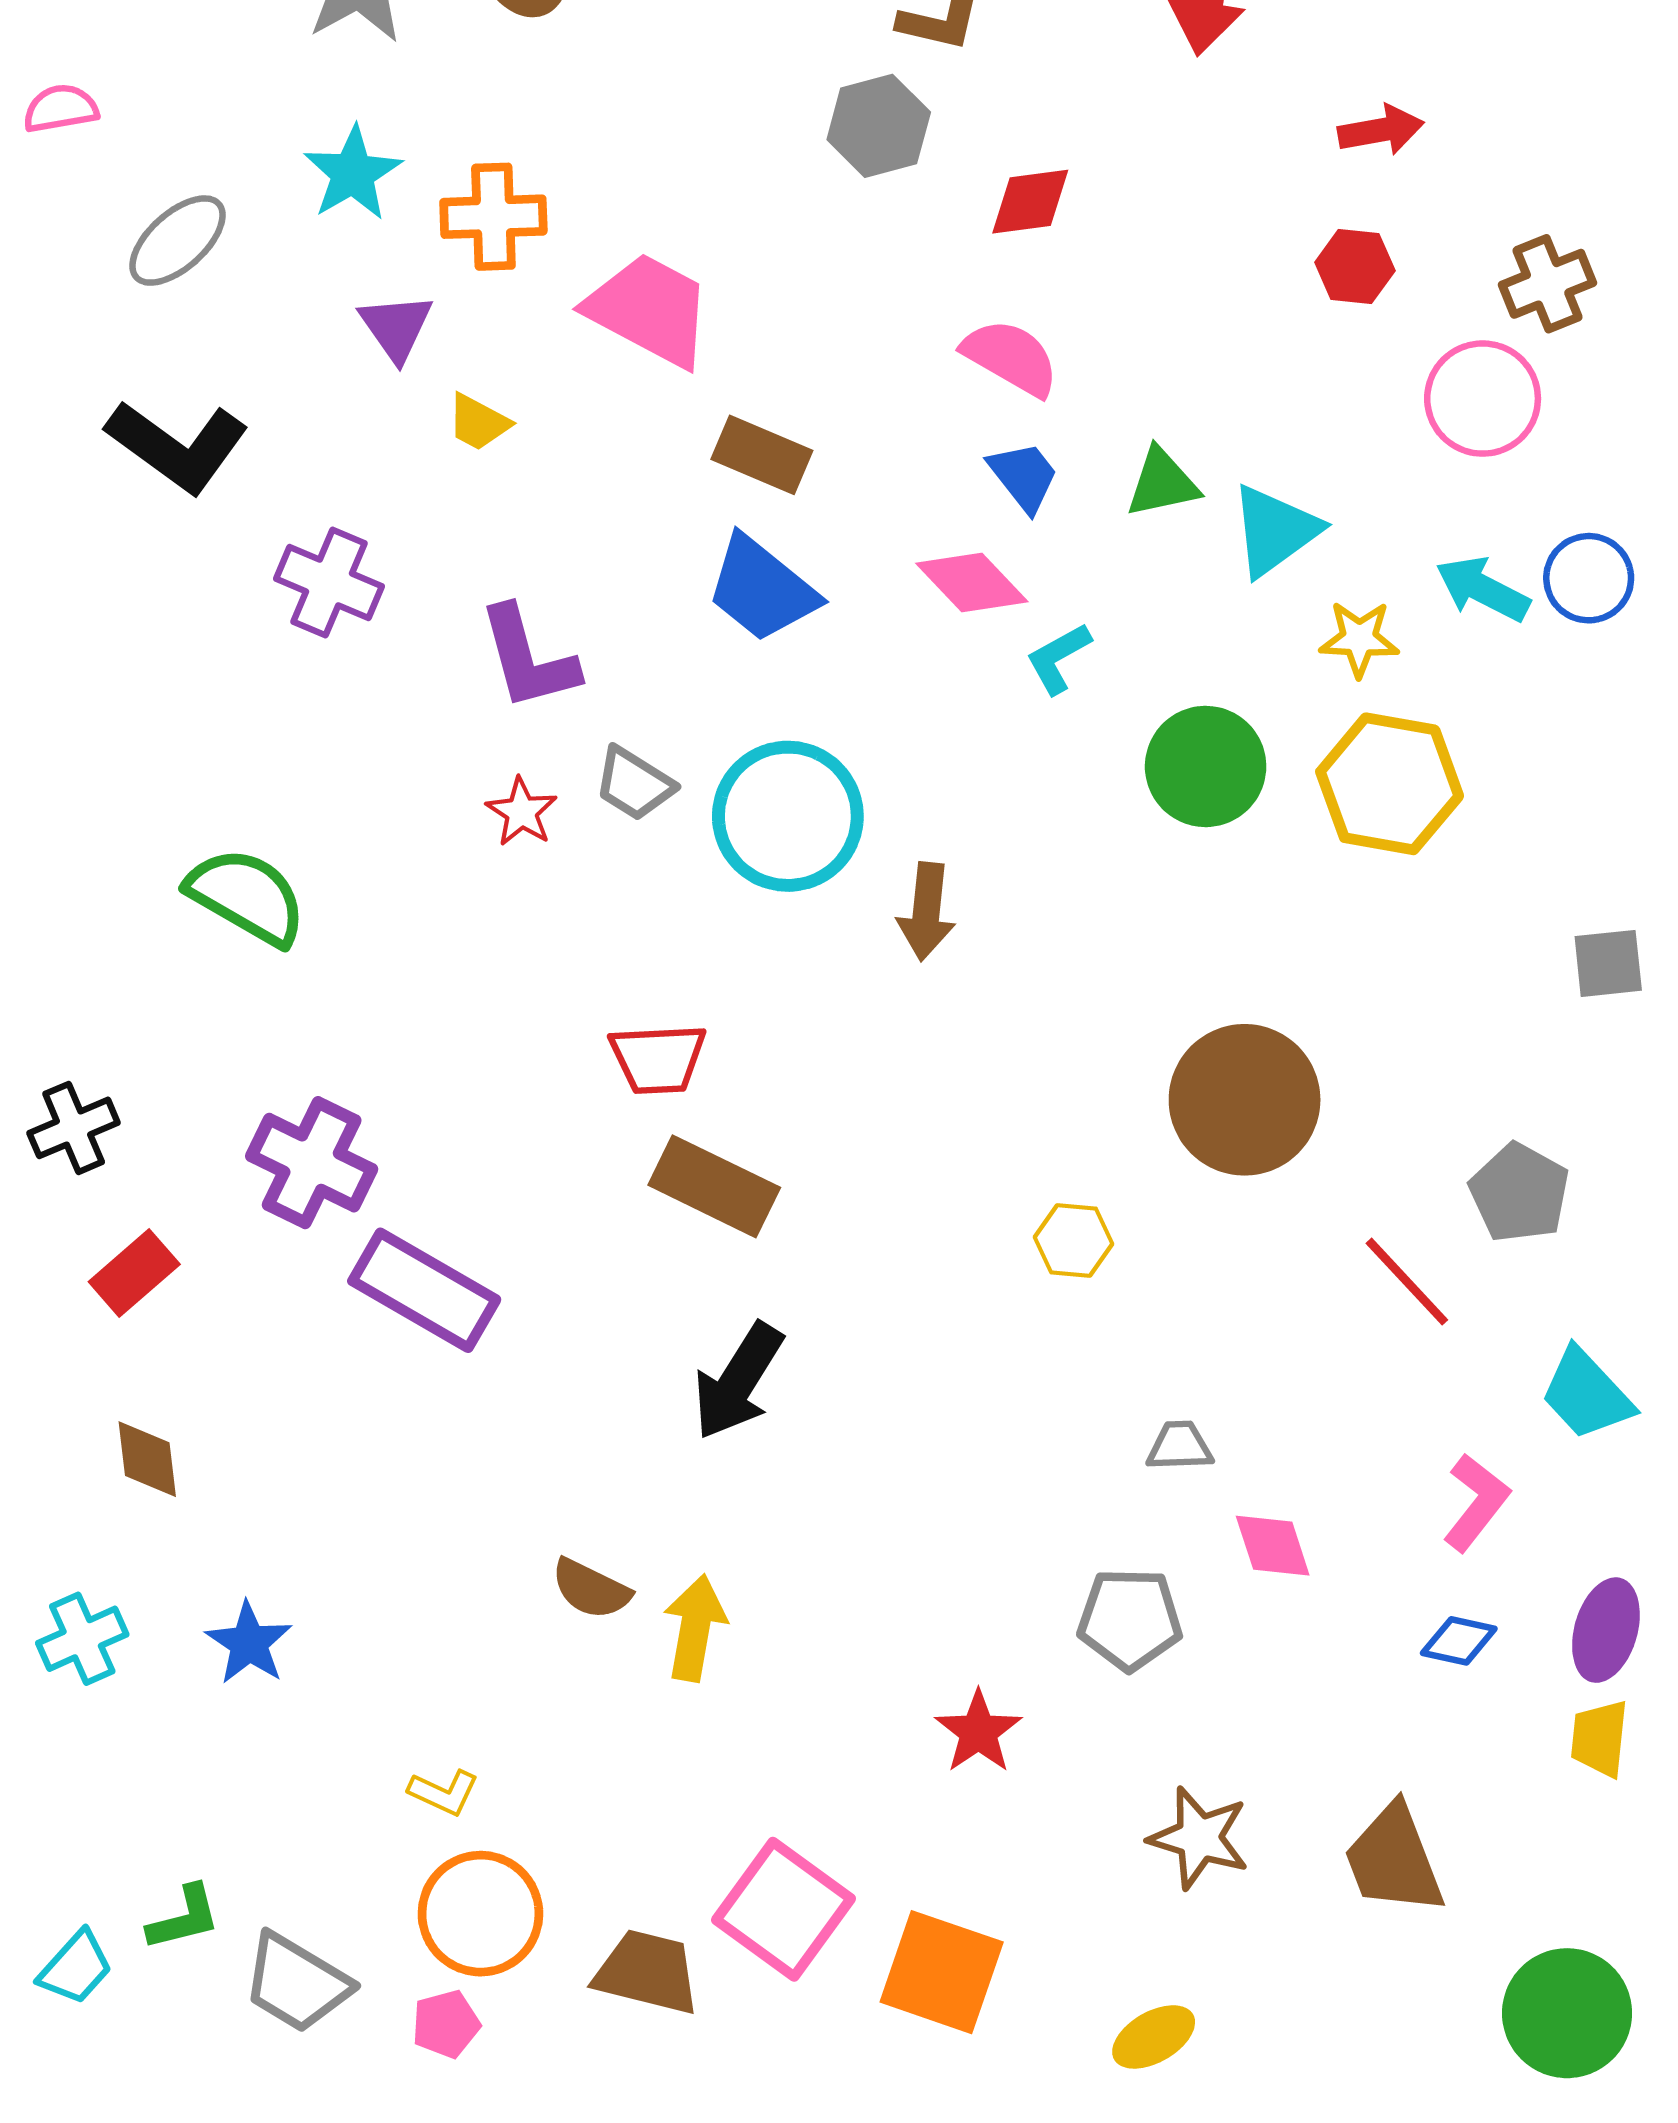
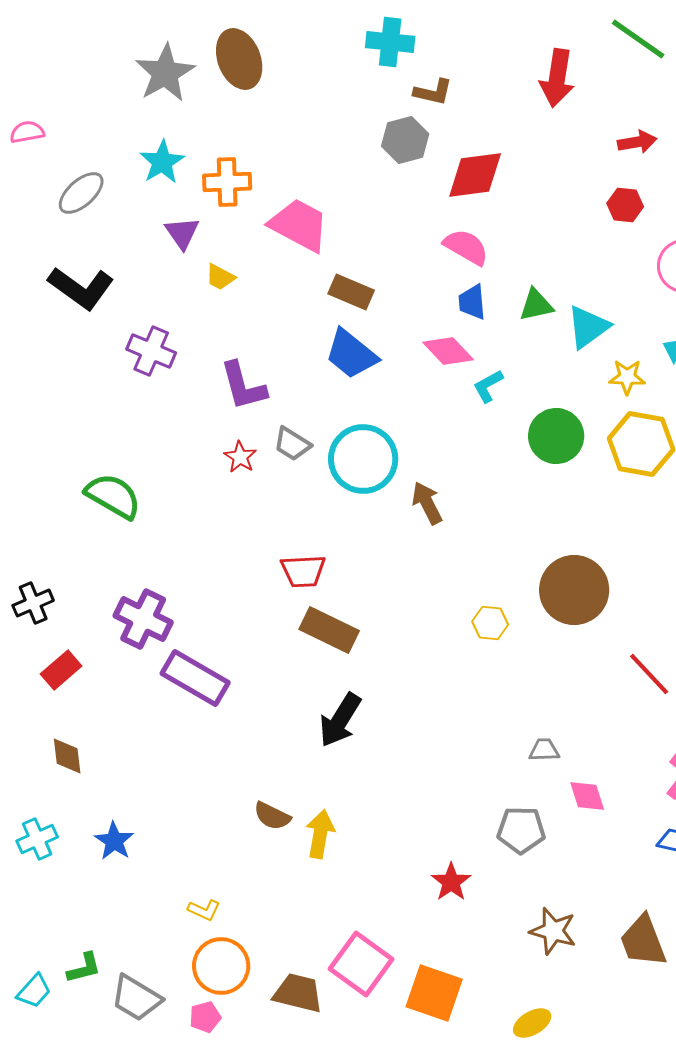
red diamond: (1030, 202) -> (475, 175), size x1.5
blue trapezoid: (1024, 476) -> (472, 302), turned -147
brown arrow: (926, 911) -> (427, 503), turned 147
yellow hexagon: (1074, 1240) -> (490, 623), moved

